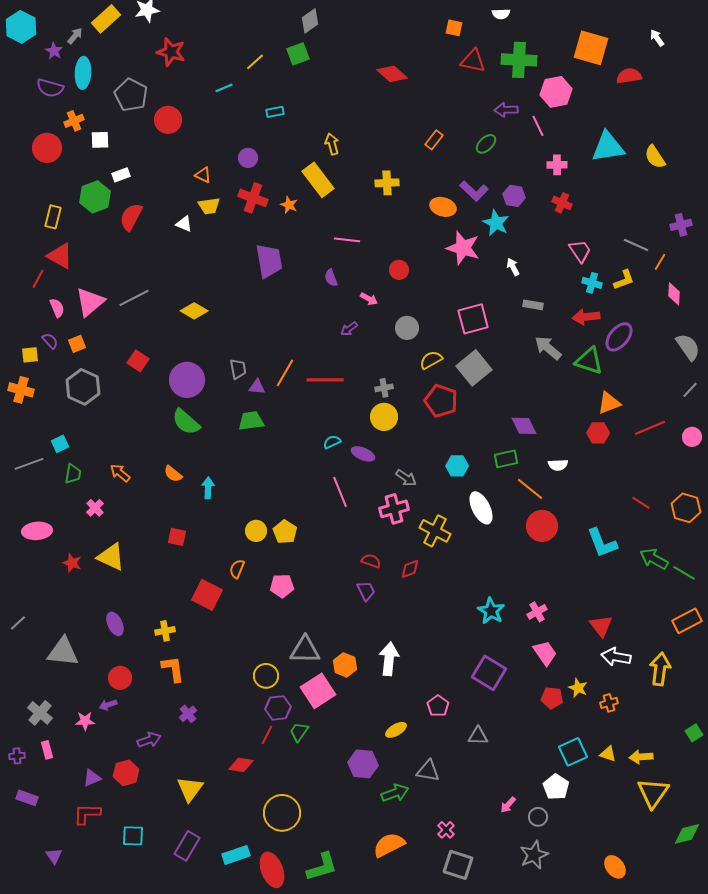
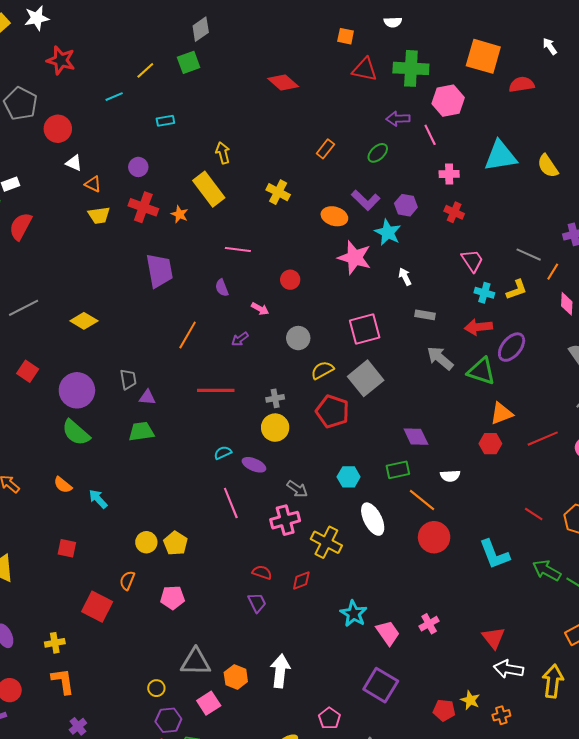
yellow cross: (387, 183) -> (278, 192), turned 30
white triangle: (184, 224) -> (74, 163), moved
orange line: (285, 373) -> (188, 335), moved
cyan arrow: (208, 488) -> (98, 499), turned -45
cyan star: (491, 611) -> (354, 614), moved
pink trapezoid: (545, 653) -> (388, 633), moved
yellow circle: (266, 676) -> (156, 688), size x0.7
pink square: (318, 691) -> (209, 703), size x0.7

